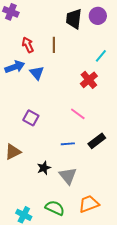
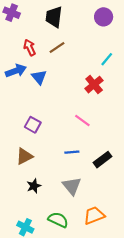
black trapezoid: (74, 19) -> (54, 17), moved
brown line: (54, 45) -> (57, 48), turned 56
black rectangle: (97, 141) -> (102, 160), moved
brown triangle: (13, 152) -> (24, 156), moved
black star: (44, 168) -> (34, 186), moved

